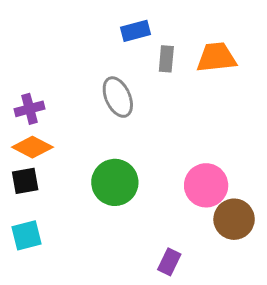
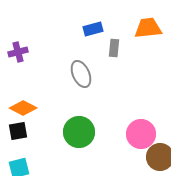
orange trapezoid: (216, 57) -> (148, 28), moved
purple cross: (30, 109) -> (18, 52), moved

